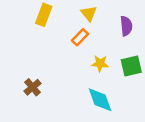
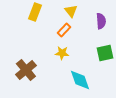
yellow star: (100, 63) -> (62, 53), moved
brown cross: (32, 87) -> (26, 70), size x1.5

